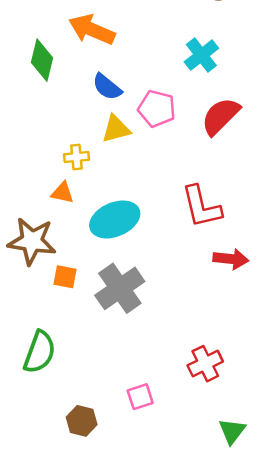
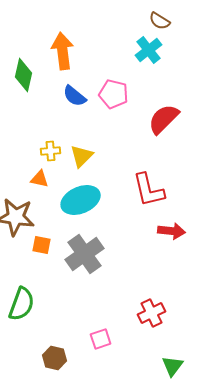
orange arrow: (92, 30) -> (63, 51), turned 60
cyan cross: (201, 55) -> (149, 50), moved
pink pentagon: (157, 109) -> (114, 94), moved
yellow triangle: (116, 129) -> (82, 156), moved, turned -30

